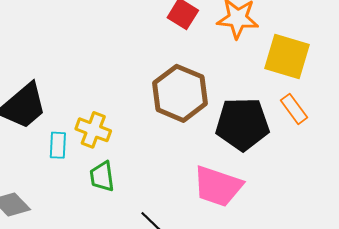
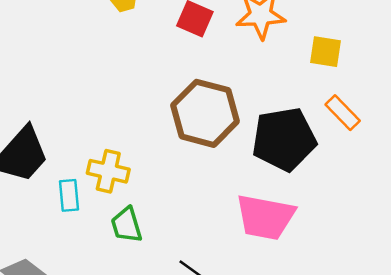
yellow square: (287, 56) -> (325, 52), size x0.6

